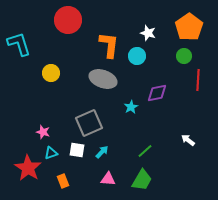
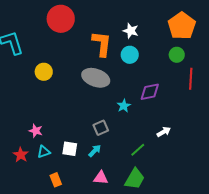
white star: (148, 33) -> (131, 31), moved
gray square: (89, 123) -> (101, 128), moved, size x0.6
white arrow: (188, 140) -> (164, 132), moved, turned 112
red star: (28, 168) -> (21, 155), moved, size x0.6

